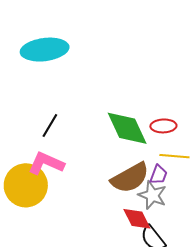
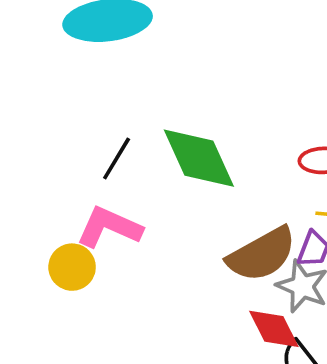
green diamond: (127, 128) -> (199, 158), moved
yellow circle: (26, 185) -> (72, 267), size x0.6

